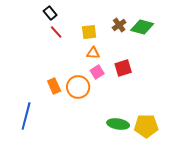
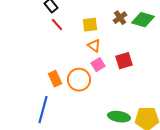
orange triangle: (93, 53) -> (94, 46), turned 32
blue line: (26, 116) -> (43, 110), moved

